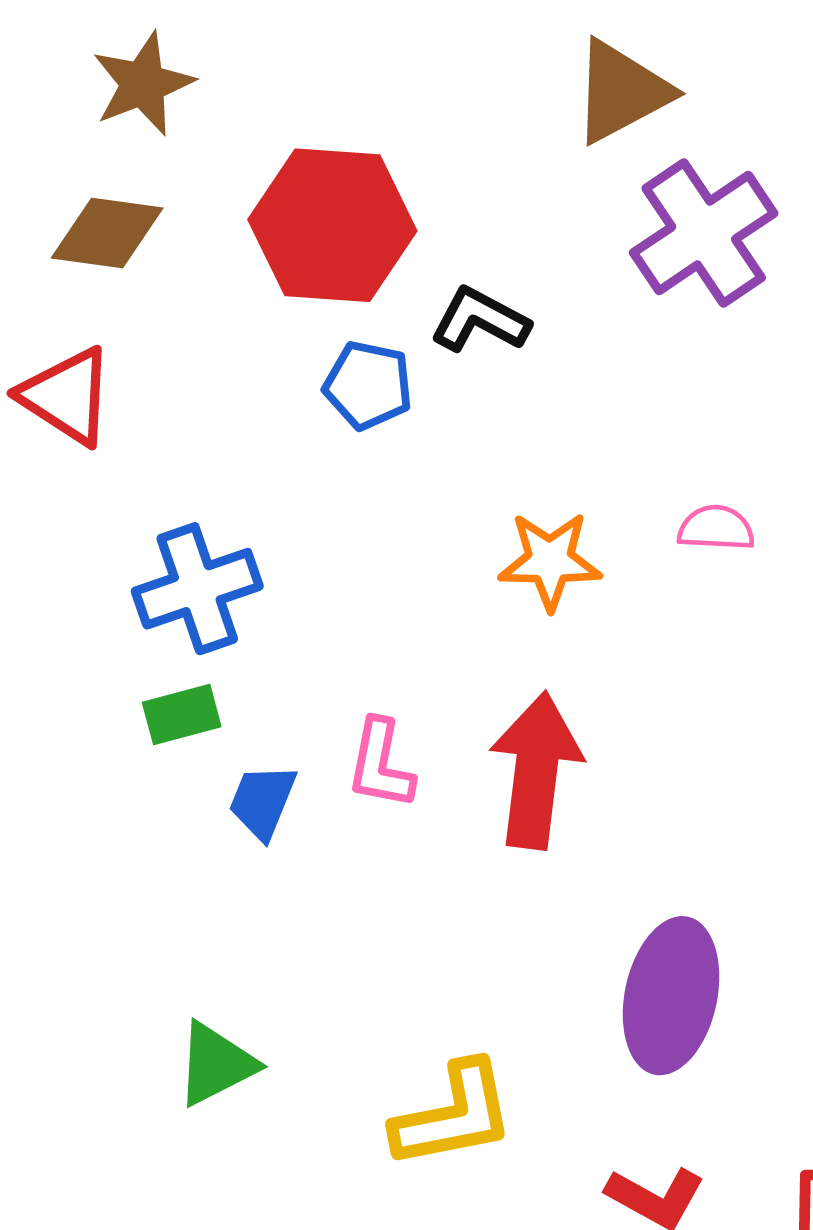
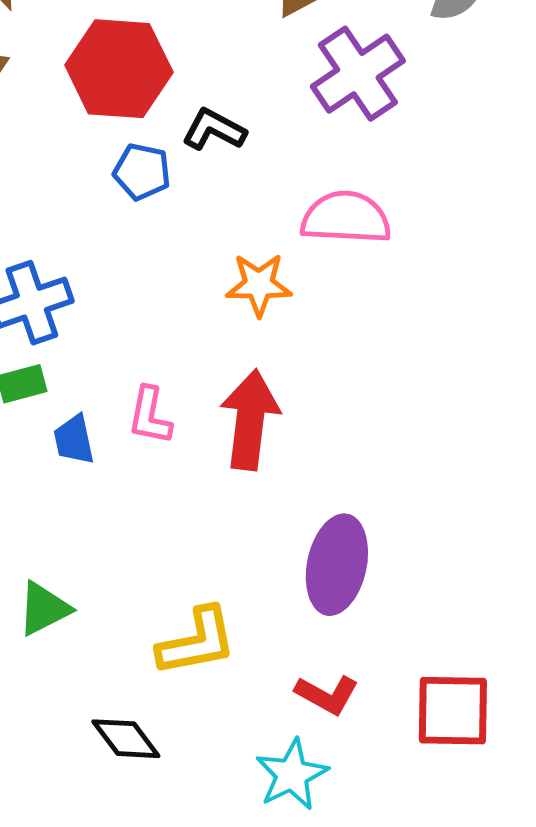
pink semicircle: (716, 528) -> (346, 218), moved, size x1.8
blue trapezoid: (263, 802) -> (74, 440), turned -34

